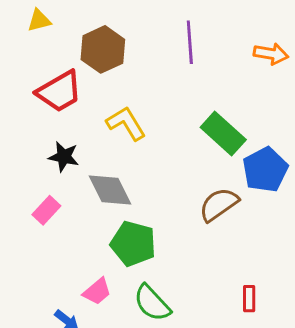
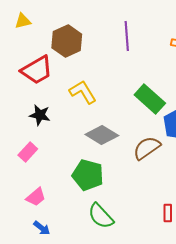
gray diamond: (110, 190) -> (102, 135), moved, turned -32
pink trapezoid: (97, 291) -> (36, 197), moved

